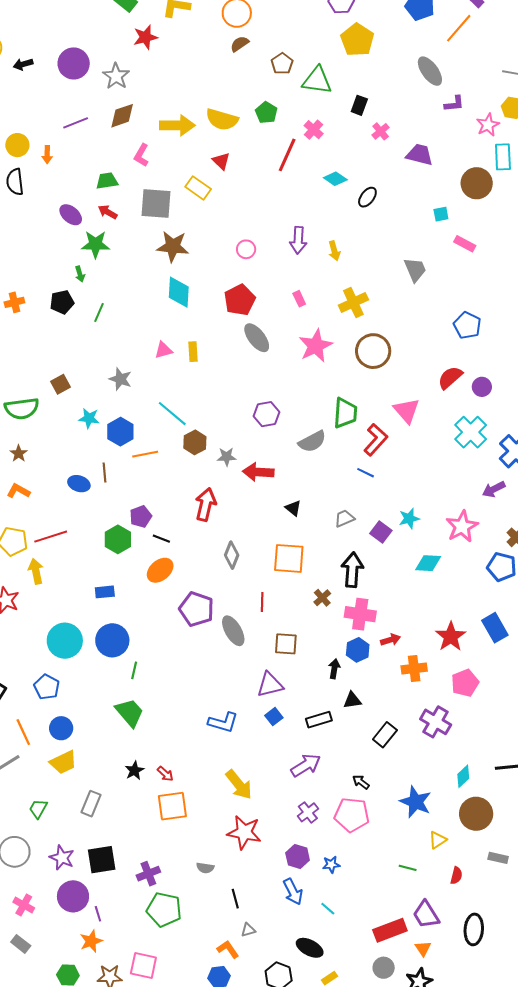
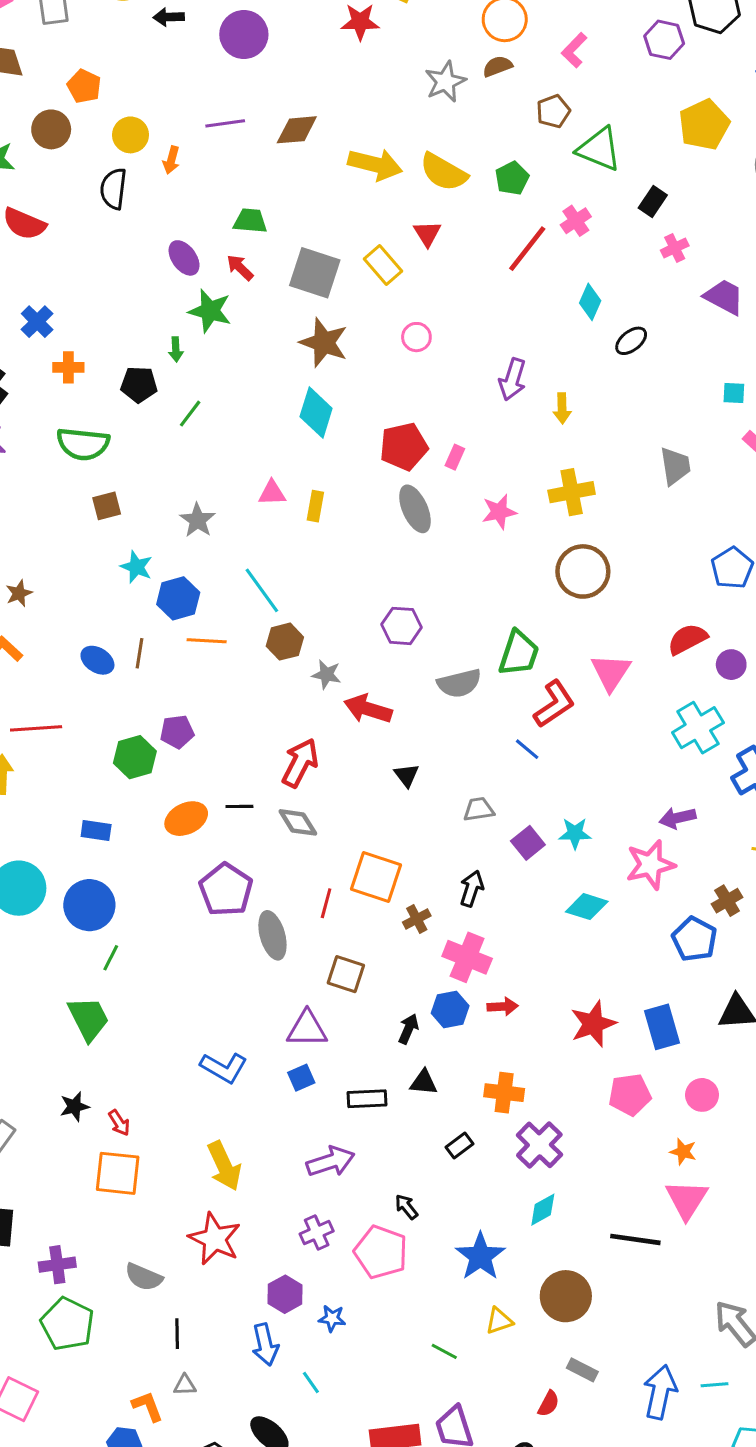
yellow pentagon: (357, 40) -> (704, 125), moved
gray star: (116, 76) -> (445, 82), moved
pink L-shape: (141, 155) -> (574, 50), moved
cyan diamond: (335, 179) -> (590, 302), turned 65
pink circle: (246, 249) -> (416, 337), moved
pink rectangle: (299, 299) -> (455, 457), moved, turned 35
pink star: (316, 346) -> (499, 512), moved, size x0.7
green semicircle: (22, 408) -> (83, 444), moved
purple arrow: (494, 489) -> (678, 818), moved
red arrow: (206, 504) -> (300, 763), moved
black line: (161, 539) -> (239, 806), moved, turned -36
gray diamond: (232, 555) -> (298, 822), turned -68
orange square: (289, 558) -> (376, 877), moved
black arrow: (352, 570) -> (472, 889), size x0.7
orange cross: (414, 669) -> (504, 1093), moved
pink pentagon: (465, 683) -> (630, 1095), moved
black rectangle: (385, 735) -> (459, 1145), size x0.7
cyan diamond: (463, 776) -> (543, 1210), moved
gray semicircle: (205, 868) -> (144, 1277), size x1.4
red semicircle: (456, 876) -> (549, 1404), moved

